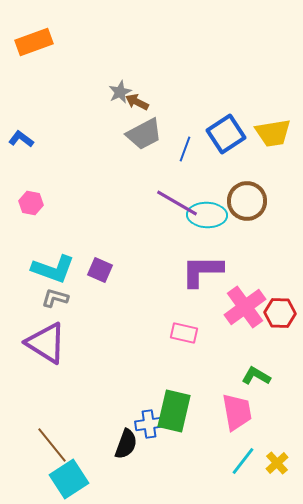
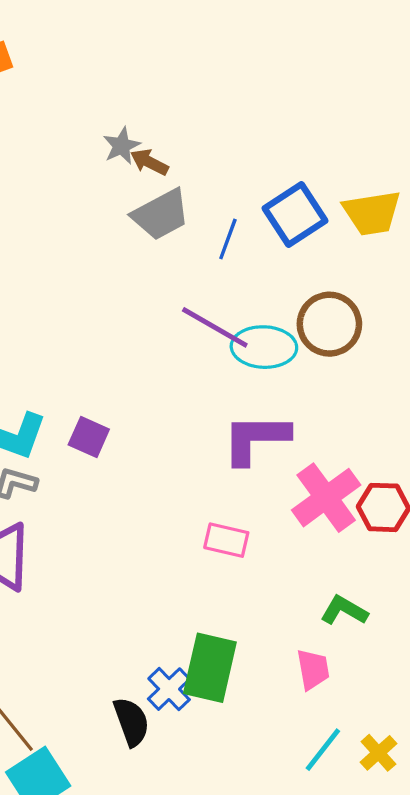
pink trapezoid: (237, 412) -> (313, 669), size x0.7
blue cross: (149, 424) -> (169, 689), turned -36
black semicircle: (126, 444) -> (131, 722), turned -40

